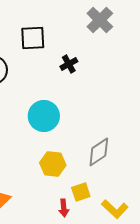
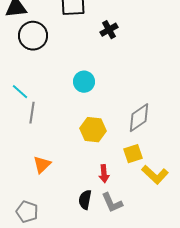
cyan circle: (44, 116) -> (84, 82), size x0.7
yellow square: (81, 192) -> (133, 154), moved

